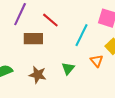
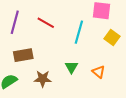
brown rectangle: (33, 39) -> (23, 55), moved
orange triangle: (97, 61) -> (99, 72), moved

